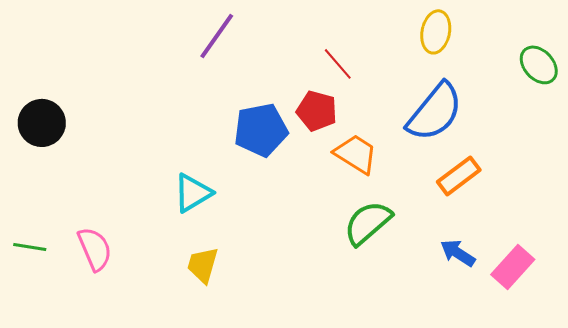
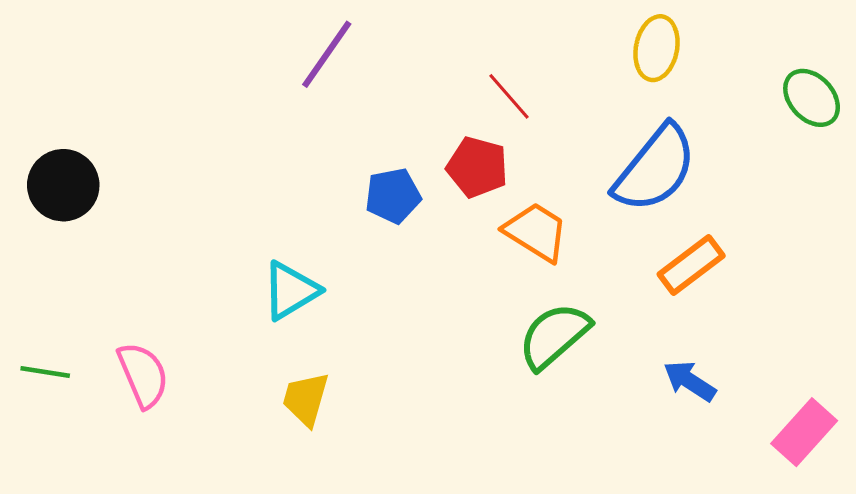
blue pentagon: (261, 130) -> (393, 196), size x0.7
pink rectangle: (513, 267) -> (804, 432), moved

